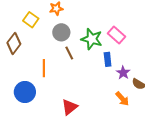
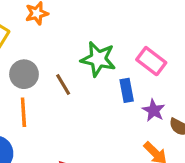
gray circle: (61, 32) -> (24, 74), moved
pink rectangle: (116, 35) -> (151, 61), moved

